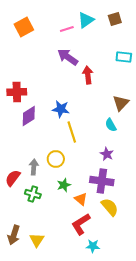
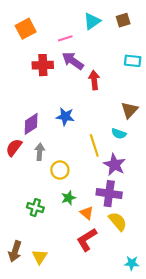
pink line: (67, 29) -> (65, 38), moved
red cross: (17, 92) -> (43, 65), moved
cyan semicircle: (111, 125) -> (119, 134), turned -40
yellow line: (72, 132) -> (94, 145), moved
purple star: (107, 154) -> (115, 165), size x1.5
gray arrow: (34, 167) -> (40, 152), moved
red semicircle: (13, 178) -> (14, 148), moved
cyan star: (93, 246) -> (132, 263), moved

